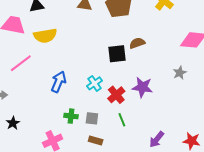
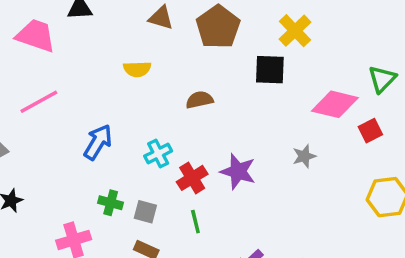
yellow semicircle: (45, 36) -> (137, 69), moved, size x0.7
brown semicircle: (137, 43) -> (199, 100), moved
black square: (117, 54) -> (270, 70), moved

